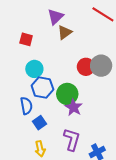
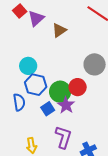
purple triangle: (55, 17) -> (36, 18), moved
red square: (26, 39) -> (20, 11), moved, turned 32
red circle: (86, 67) -> (78, 87), moved
blue square: (39, 123) -> (48, 109), moved

